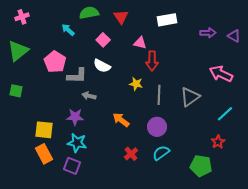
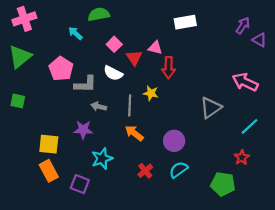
pink cross: (22, 17) -> (24, 19), size x1.5
red triangle: (121, 17) -> (134, 58), moved
purple arrow: (208, 33) -> (243, 26), moved, turned -56
gray line: (159, 95) -> (130, 105), moved
cyan star: (77, 143) -> (102, 159), moved, turned -30

